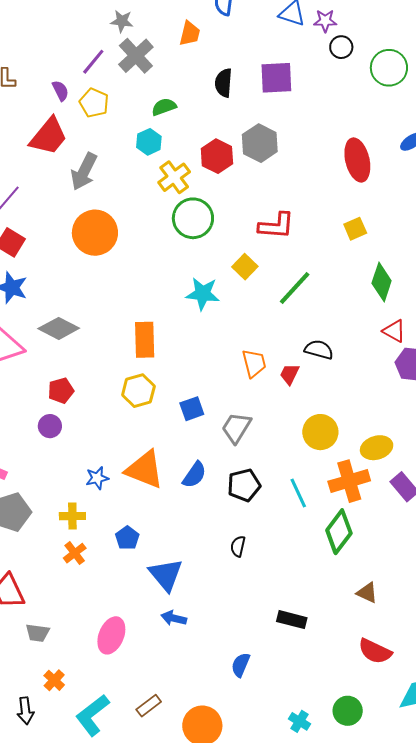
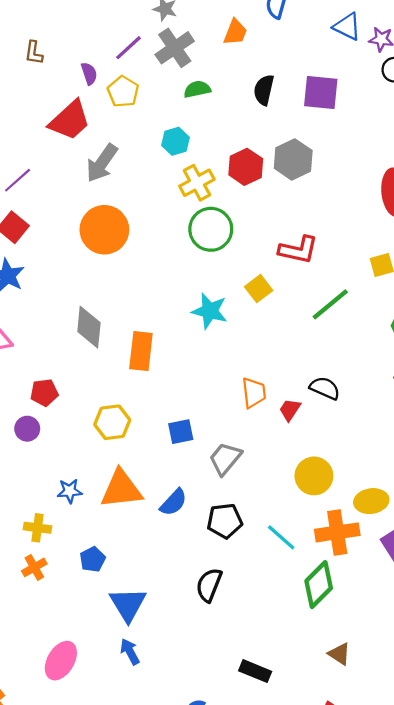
green semicircle: (164, 107) -> (197, 89), moved
green line: (295, 288) -> (330, 304), moved
gray diamond: (59, 328) -> (89, 327), moved, turned 60
yellow hexagon: (138, 391) -> (112, 422), moved
orange triangle: (145, 470) -> (121, 489), turned -36
cyan line: (298, 493) -> (281, 537), turned -32
black semicircle: (238, 546) -> (209, 585), size x1.5
blue arrow: (174, 618) -> (130, 652), turned 40

